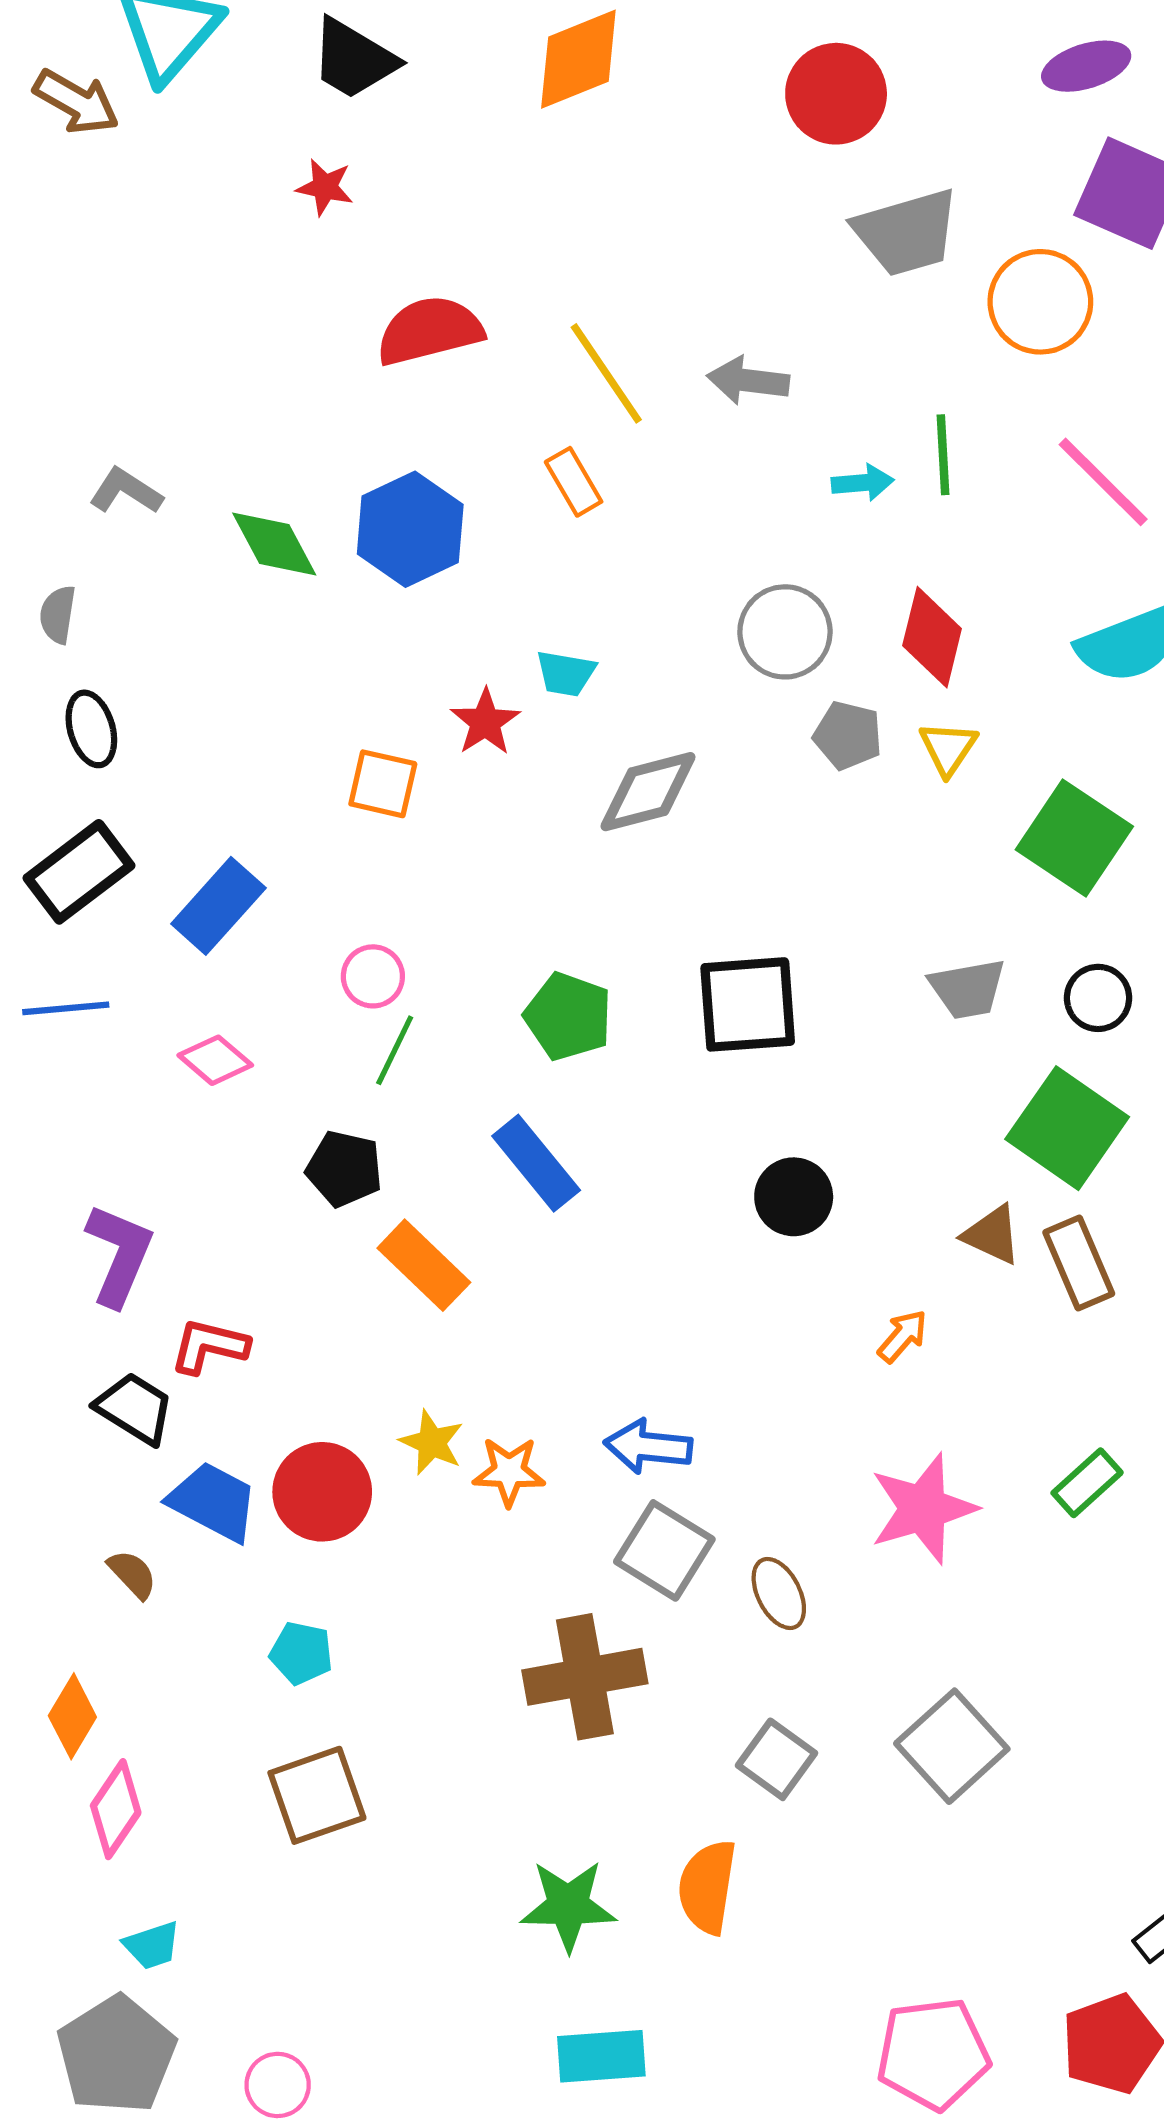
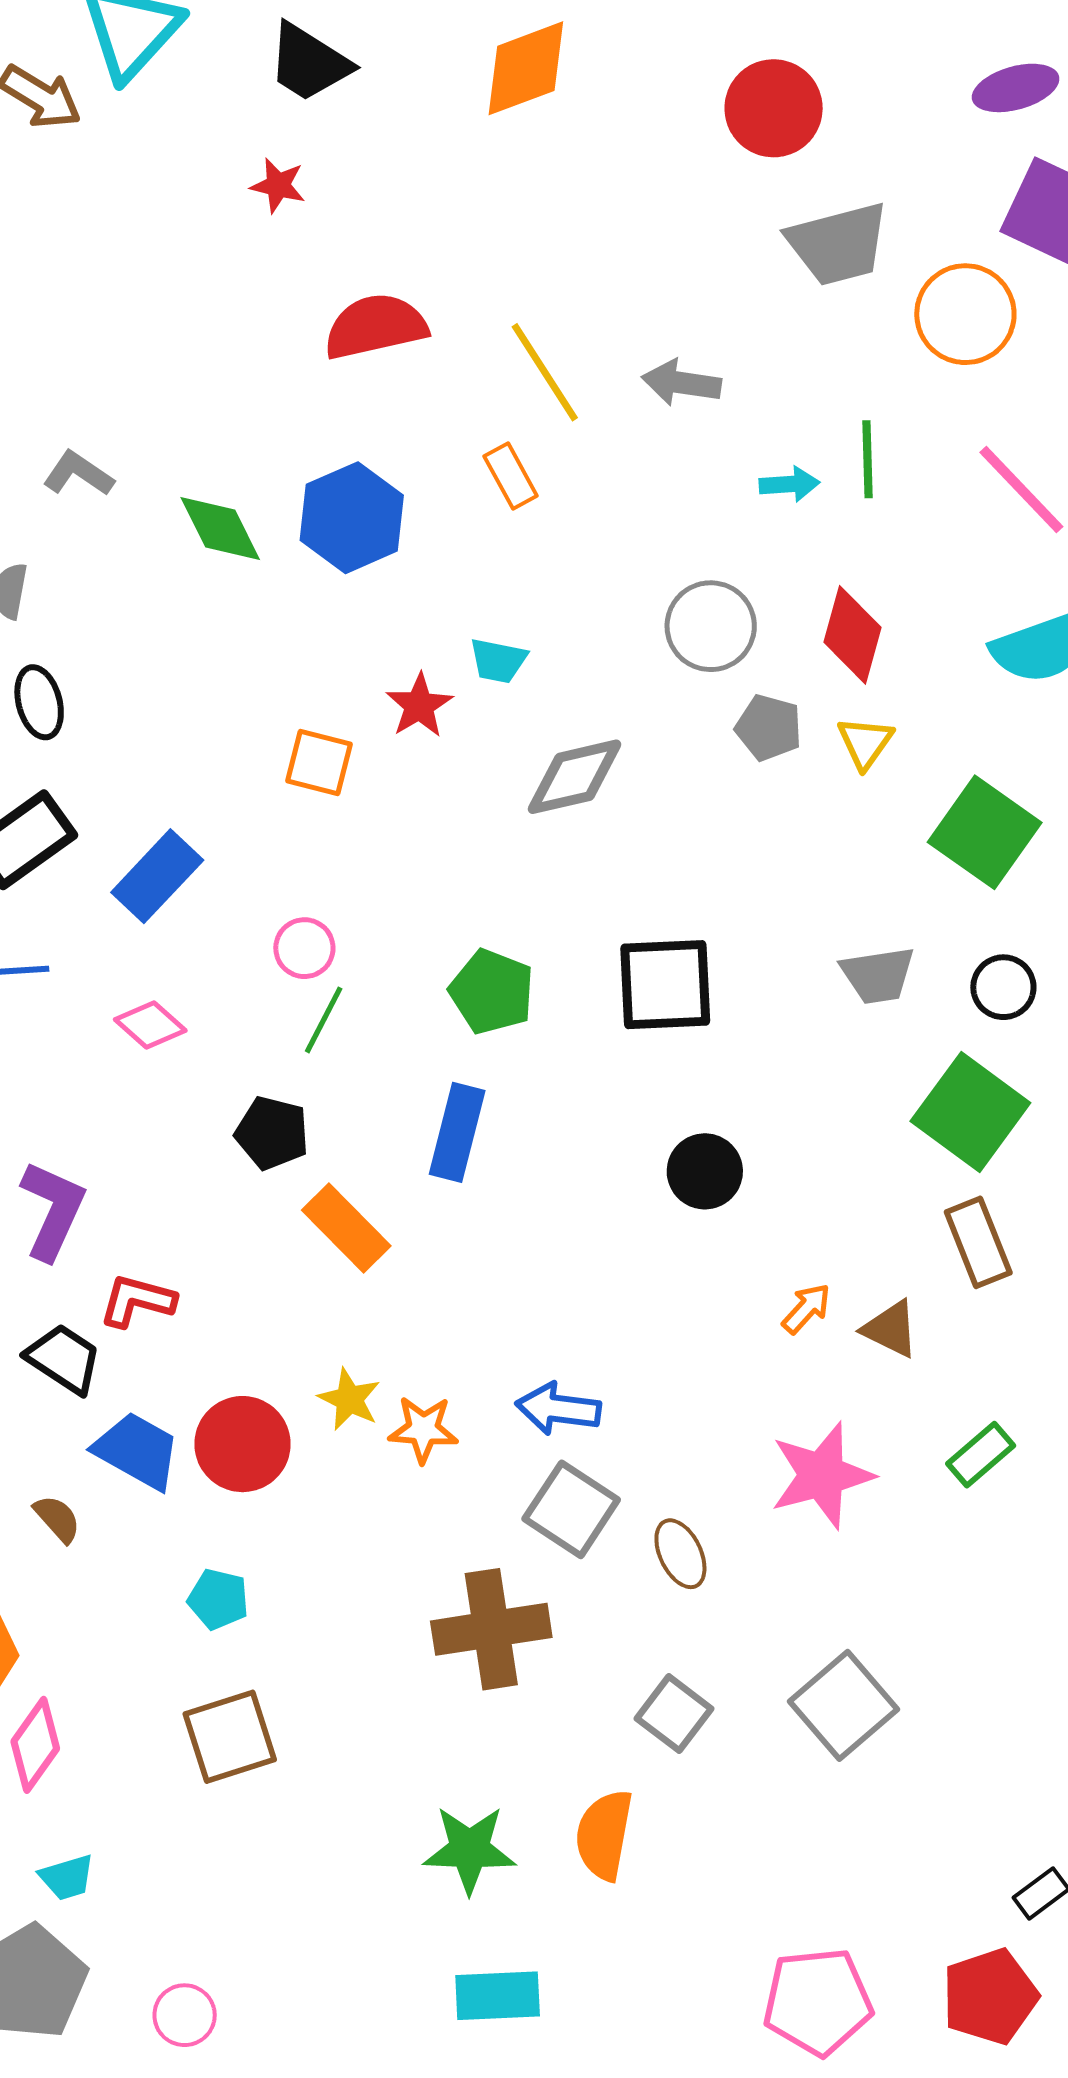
blue rectangle: (536, 1163) -> (457, 1132), turned 52
brown triangle: (992, 1235) -> (891, 1329), moved

